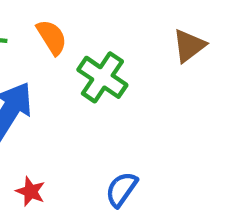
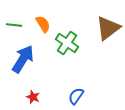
brown triangle: (189, 46) -> (108, 28), size x1.5

